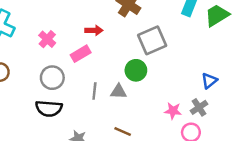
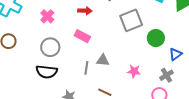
pink rectangle: (81, 54) -> (82, 36), moved, turned 56
green circle: (136, 70) -> (156, 38), moved
gray line: (94, 91) -> (86, 68), moved
pink star: (173, 111) -> (134, 71), moved

